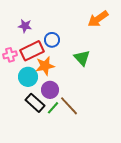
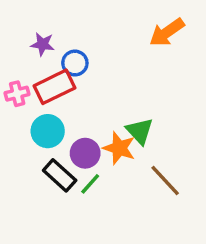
blue circle: (52, 40) -> (75, 63), moved
green triangle: (82, 58) -> (140, 131), moved
orange star: (45, 66) -> (119, 148), moved, turned 30
brown line: (69, 106) -> (165, 180), moved

